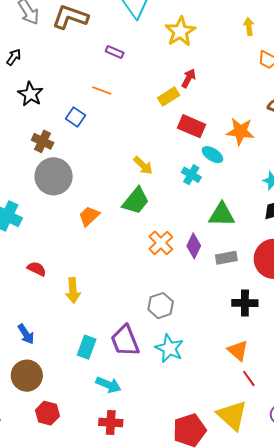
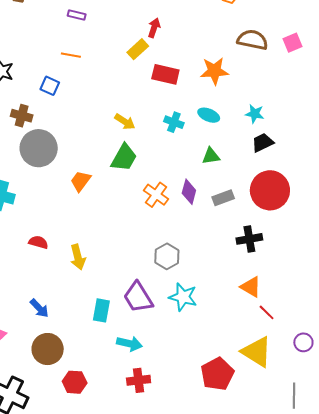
cyan ellipse: (212, 155) -> (209, 115), moved
green triangle: (222, 215) -> (211, 156), size x0.7

